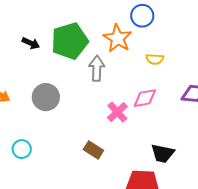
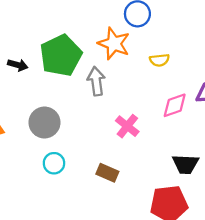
pink diamond: (145, 98) -> (175, 105), moved
cyan circle: (22, 149) -> (54, 163), moved

